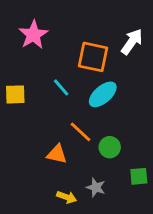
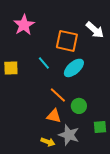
white arrow: (132, 42) -> (95, 30), turned 96
orange triangle: (57, 154) -> (54, 116), moved
gray star: (96, 187) -> (69, 135), size x1.5

